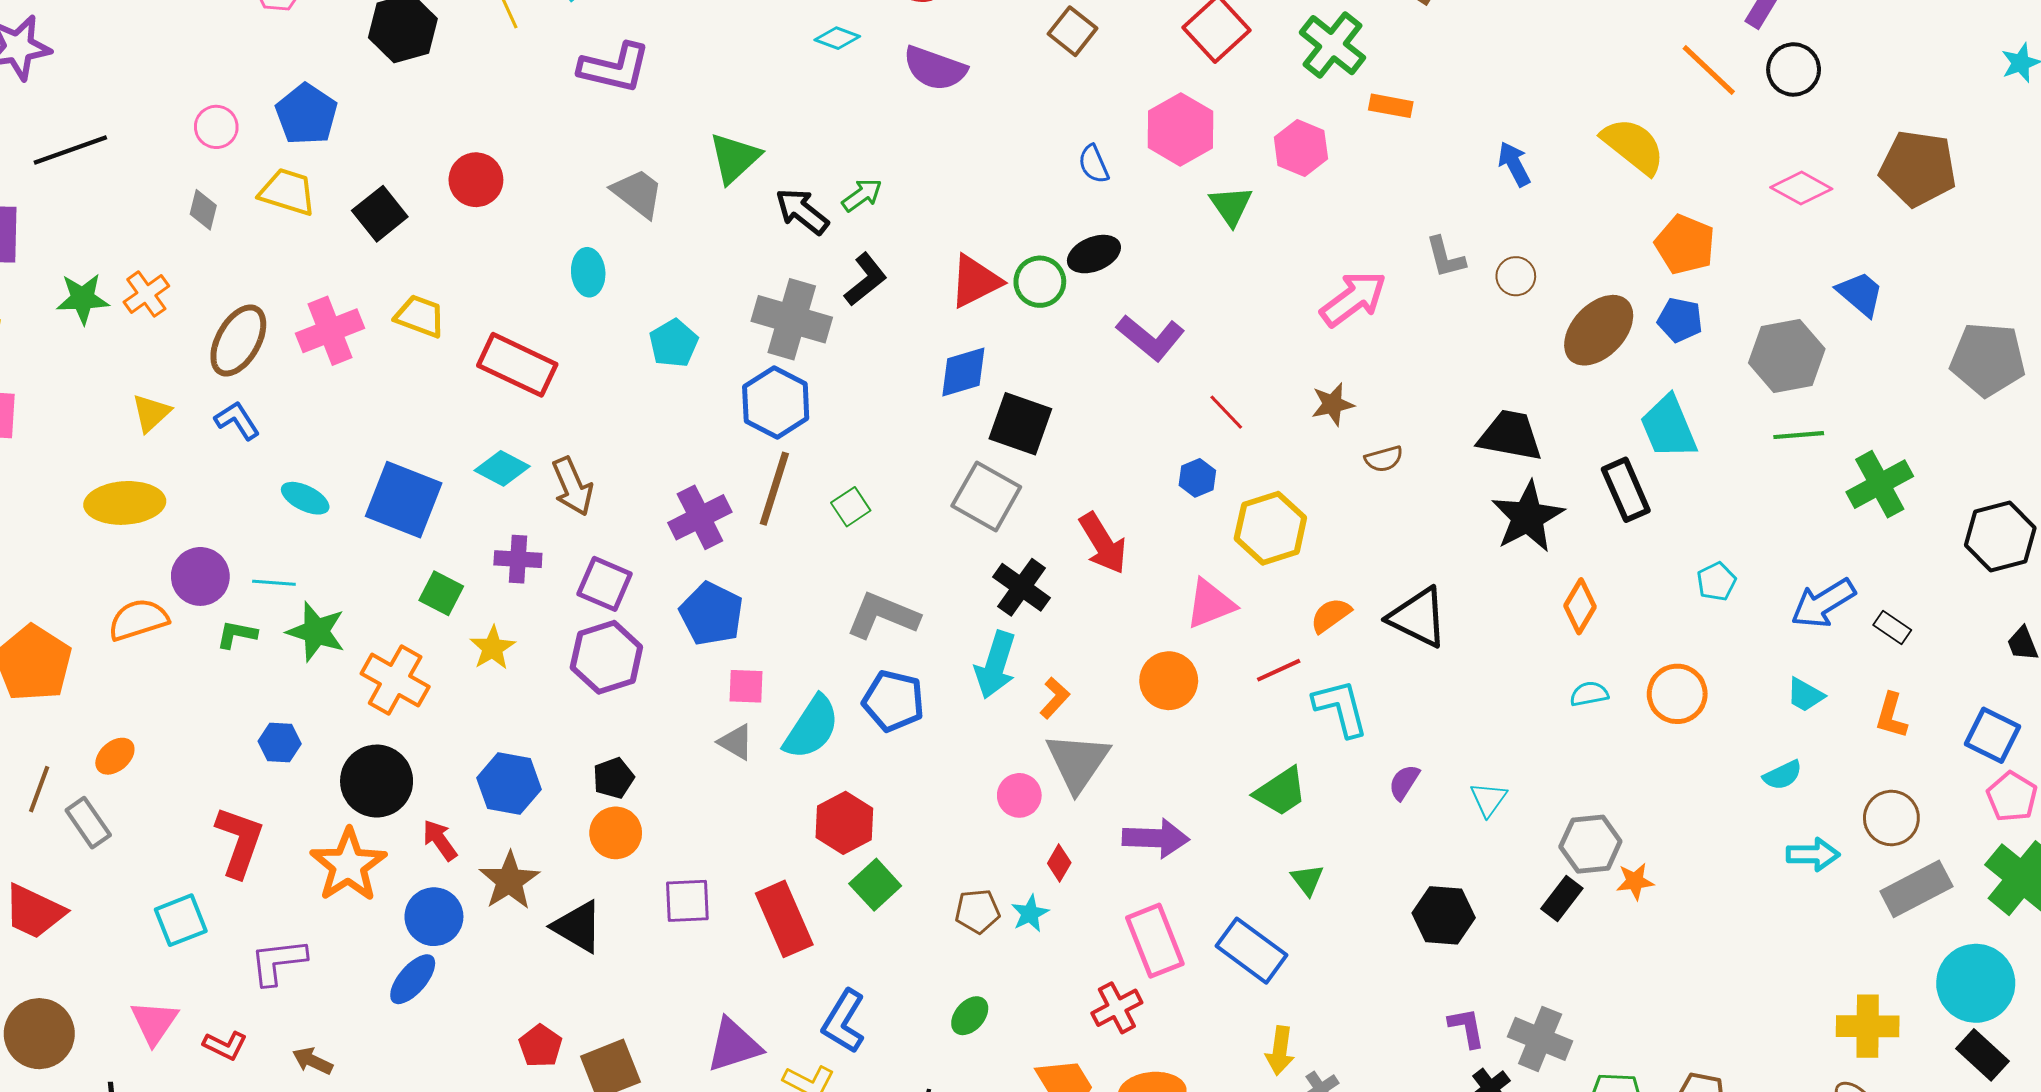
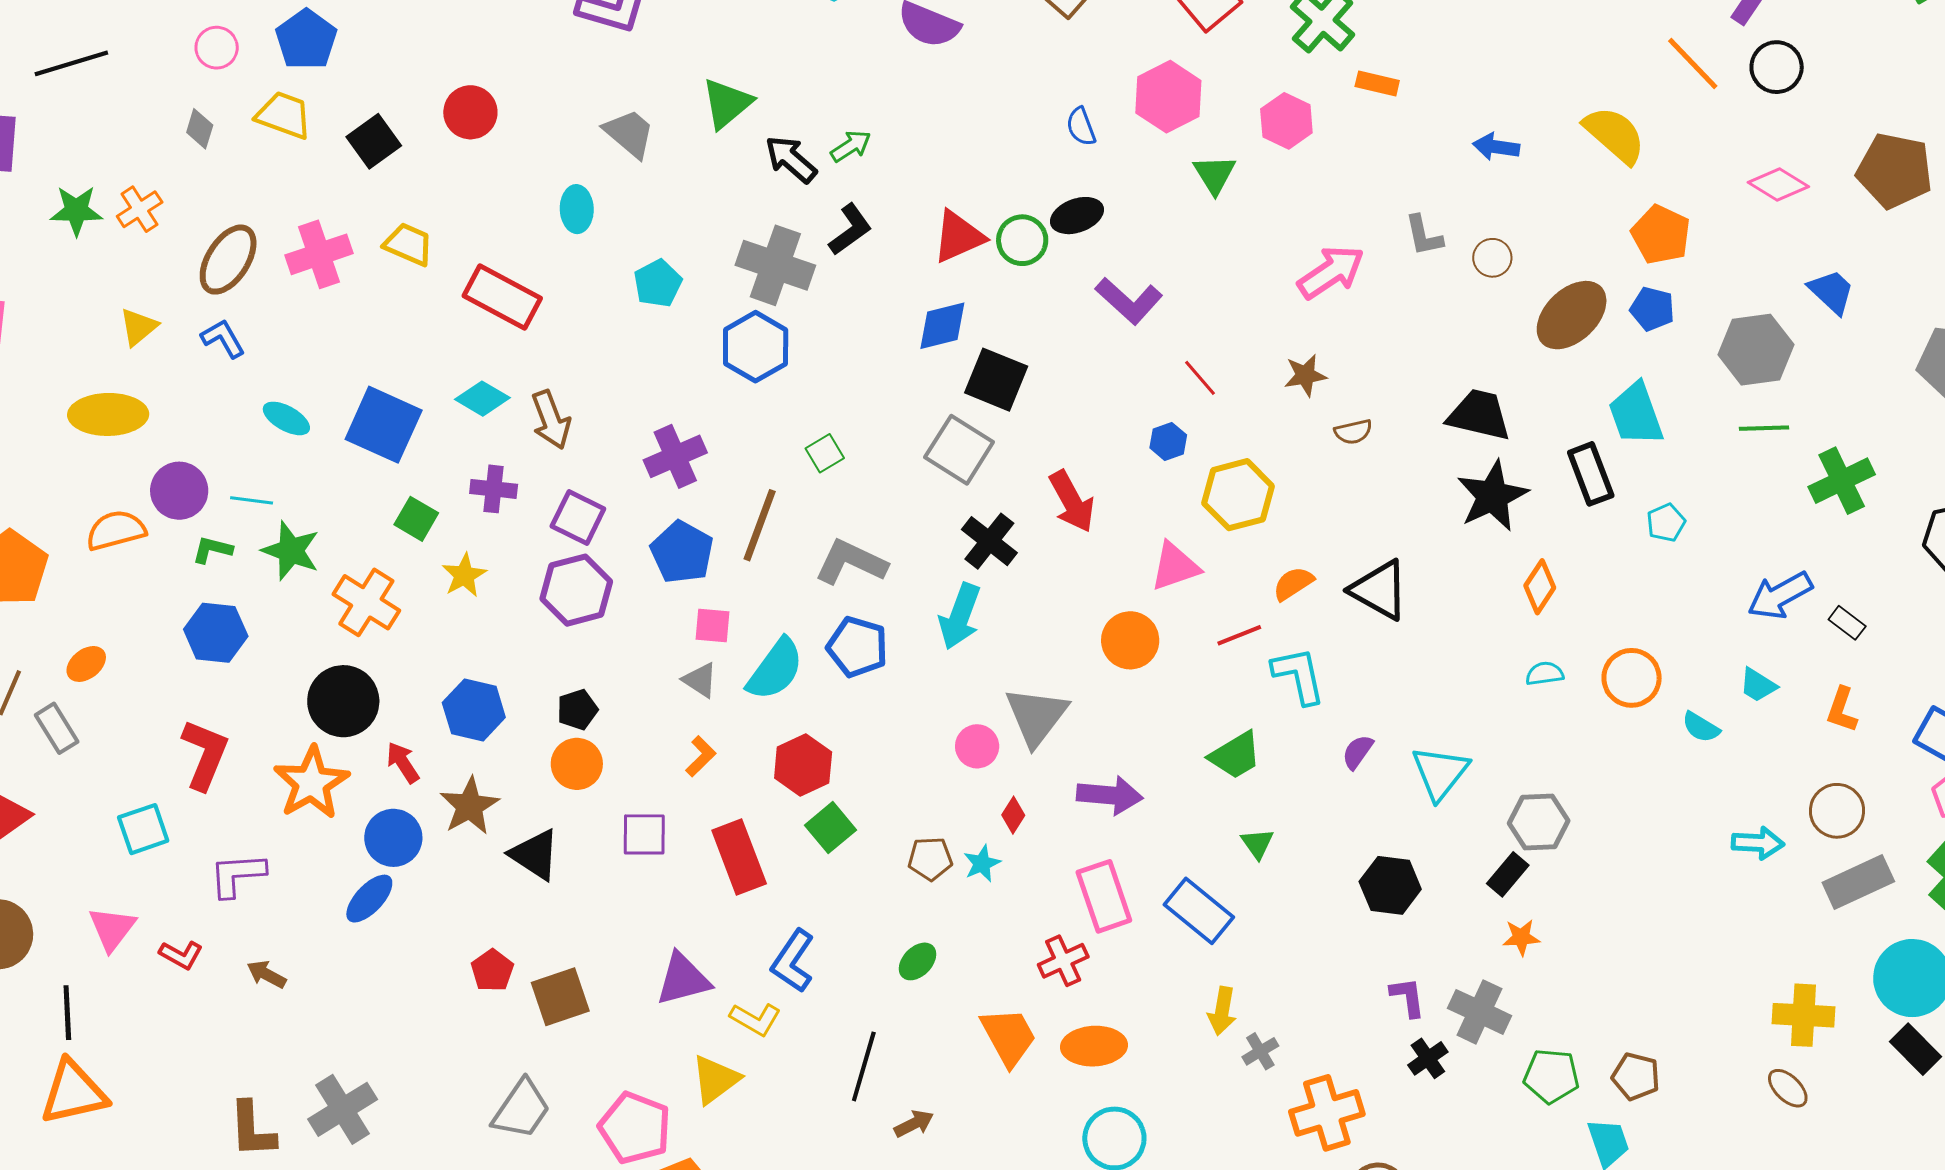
blue arrow: (1514, 164) -> (1496, 147), turned -57
brown line: (774, 489) -> (760, 525), moved
cyan pentagon: (1716, 581) -> (1666, 523), moved
orange L-shape: (1055, 698) -> (701, 756), moved
blue hexagon: (280, 743) -> (216, 633), moved, size x1.5
cyan semicircle: (1783, 775) -> (1701, 727), moved, turned 54
cyan triangle: (1488, 799) -> (1440, 773), size x1.6
orange star: (1635, 881) -> (1521, 937), moved

